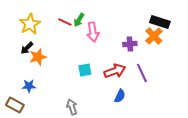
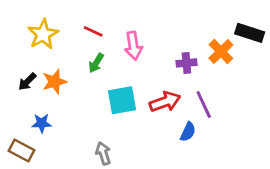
green arrow: (79, 20) -> (96, 63), moved
black rectangle: (160, 22) -> (250, 33), moved
black arrow: (27, 48) -> (27, 82), moved
cyan square: (85, 70) -> (122, 100), size x1.5
blue semicircle: (120, 96) -> (188, 132), moved

